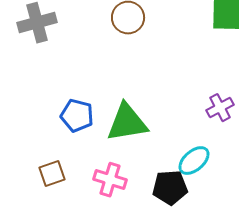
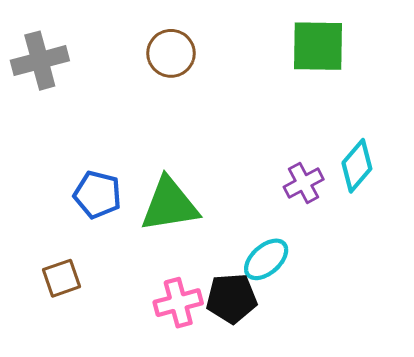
pink cross: (110, 180) -> (178, 303), moved, turned -32

